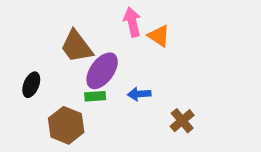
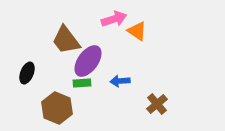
pink arrow: (132, 22) -> (114, 19), turned 85

